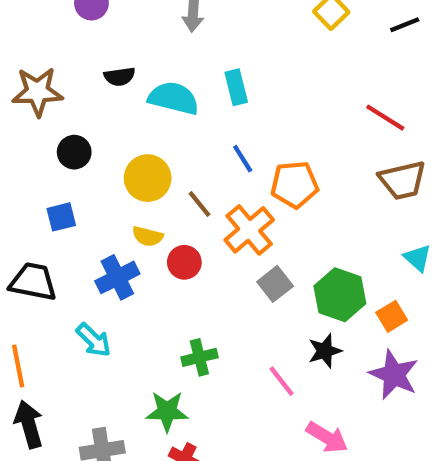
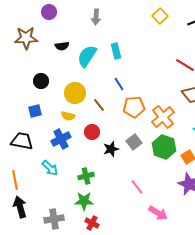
brown star: (37, 92) -> (26, 38), moved
cyan semicircle: (174, 98) -> (87, 56), turned -70
orange pentagon: (295, 185) -> (134, 107), moved
orange cross: (249, 230) -> (163, 117), moved
yellow semicircle: (148, 236) -> (68, 116), moved
black star: (325, 351) -> (111, 149), moved
green cross: (199, 357) -> (86, 176), moved

